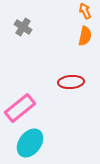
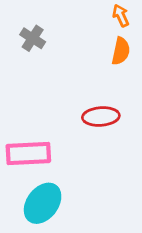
pink rectangle: (20, 108) -> (28, 153), turned 36

